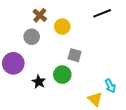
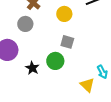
yellow circle: (62, 27) -> (64, 14), moved

